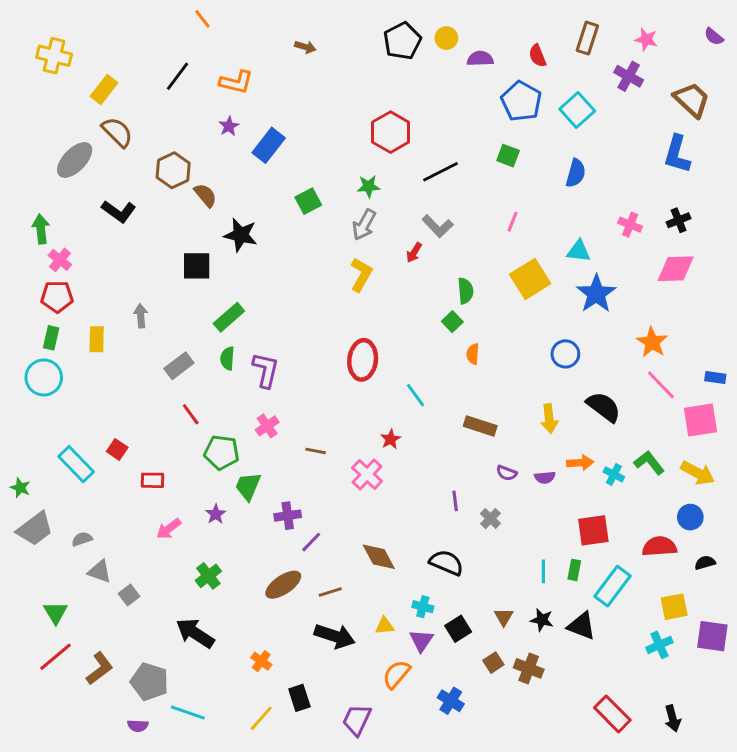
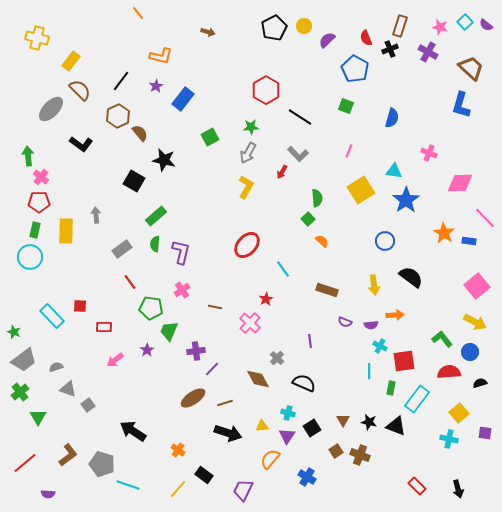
purple semicircle: (480, 59) -> (327, 40), turned -42
black line: (177, 76) -> (121, 81), moved
cyan square: (577, 110) -> (465, 22), moved, size x0.7
black line: (441, 172) -> (300, 117), turned 60
black cross: (679, 220) -> (390, 49), moved
black square: (197, 266) -> (134, 181), turned 30
yellow rectangle: (97, 339) -> (66, 231), size x1.4
orange semicircle: (473, 354) -> (322, 241), turned 128
red ellipse: (363, 360) -> (247, 245), turned 36
blue rectangle: (715, 377) -> (469, 241), moved
pink line: (661, 385) -> (485, 218), moved
pink square: (701, 420) -> (477, 286), turned -30
red square: (117, 449) -> (80, 306), turned -32
green L-shape: (649, 463) -> (442, 339), moved
cyan cross: (614, 474) -> (380, 346), moved
gray cross: (490, 519) -> (277, 358), moved
cyan line: (543, 571) -> (369, 371), moved
green cross: (208, 576) -> (20, 392), moved
yellow square: (674, 607) -> (459, 413), turned -30
purple square: (712, 636) -> (485, 433), size x0.6
cyan cross: (659, 645) -> (449, 439), turned 36
red line: (56, 657) -> (25, 463), moved
black rectangle: (299, 698) -> (204, 475), turned -36
red rectangle: (612, 714) -> (417, 486), size x0.7
purple semicircle: (138, 726) -> (48, 494), moved

